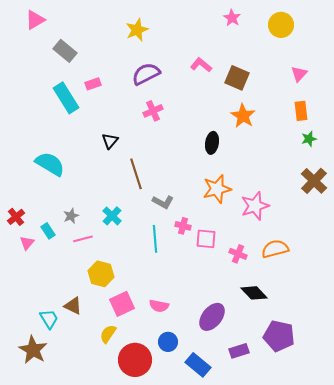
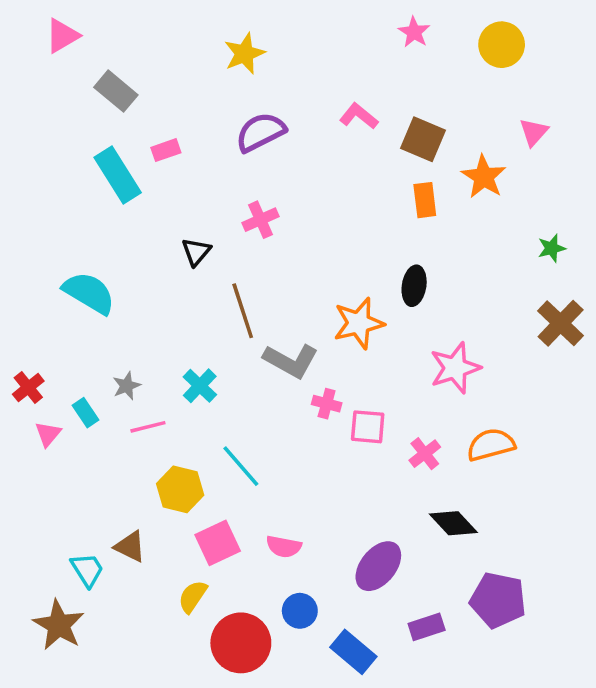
pink cross: (153, 111) -> (260, 220), moved
orange rectangle: (301, 111) -> (425, 200), moved
orange star: (243, 116) -> (484, 177), moved
black ellipse: (212, 143) -> (414, 286), moved
orange star: (217, 189) -> (359, 323), moved
gray L-shape: (163, 202) -> (291, 361), size x1.4
cyan line: (155, 239) -> (241, 466), moved, turned -36
pink cross: (238, 254) -> (425, 454), turned 30

